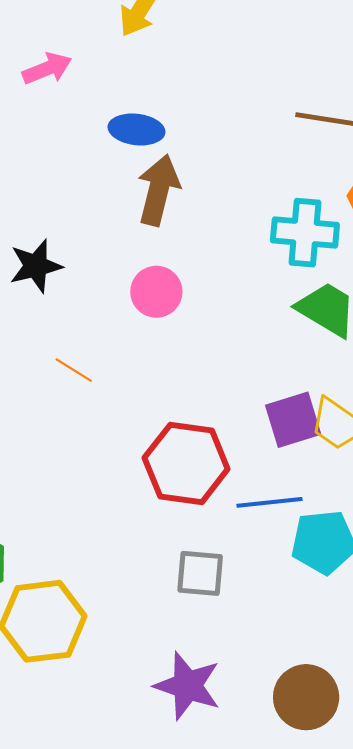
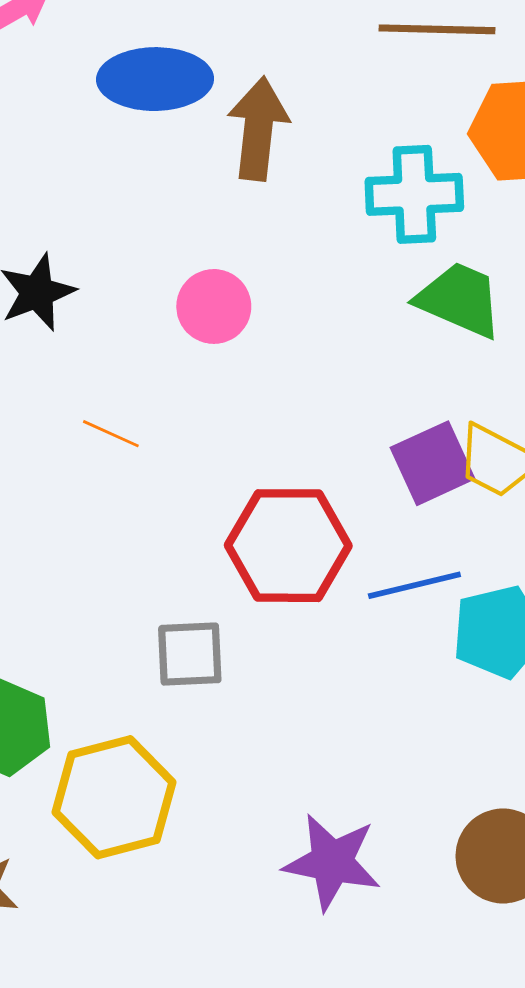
blue ellipse: (136, 129) -> (155, 79), size x1.4
brown arrow: (158, 190) -> (258, 129), moved
gray square: (200, 573) -> (190, 654), moved

